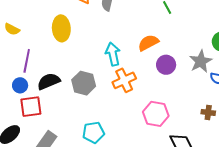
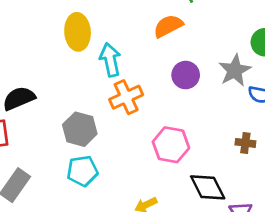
yellow ellipse: (61, 28) -> (78, 32), moved
orange semicircle: (148, 43) -> (168, 26), moved
gray hexagon: (84, 83) -> (80, 129), moved

